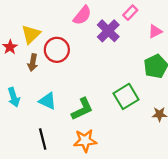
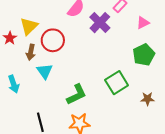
cyan triangle: (47, 101) -> (45, 71), moved, turned 30

